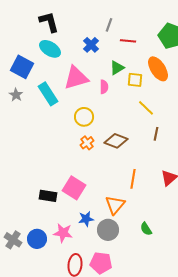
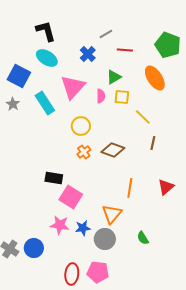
gray line: (109, 25) -> (106, 34), turned 40
pink triangle: (76, 78) -> (73, 87), turned -32
yellow square: (135, 80) -> (122, 97), moved
black rectangle: (48, 196) -> (54, 178), moved
pink star: (63, 233) -> (60, 225), moved

